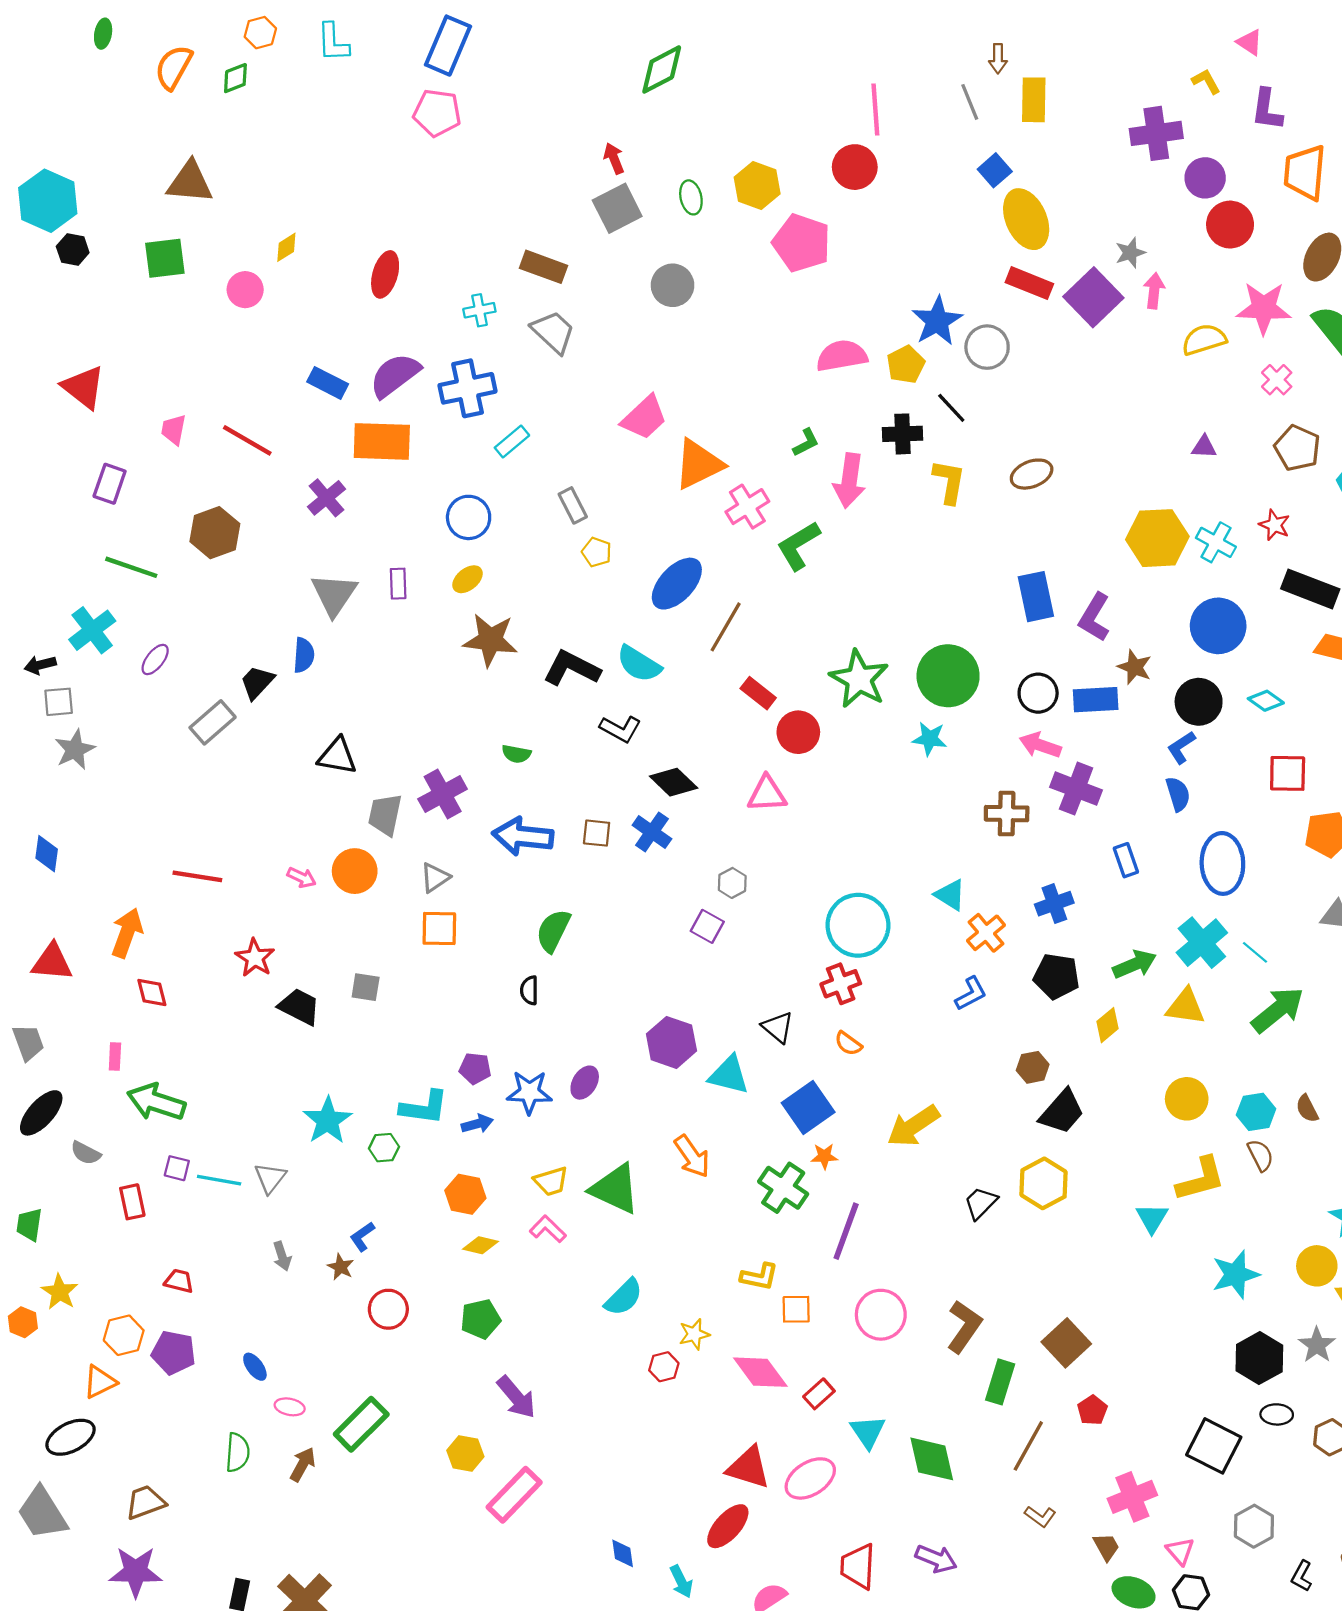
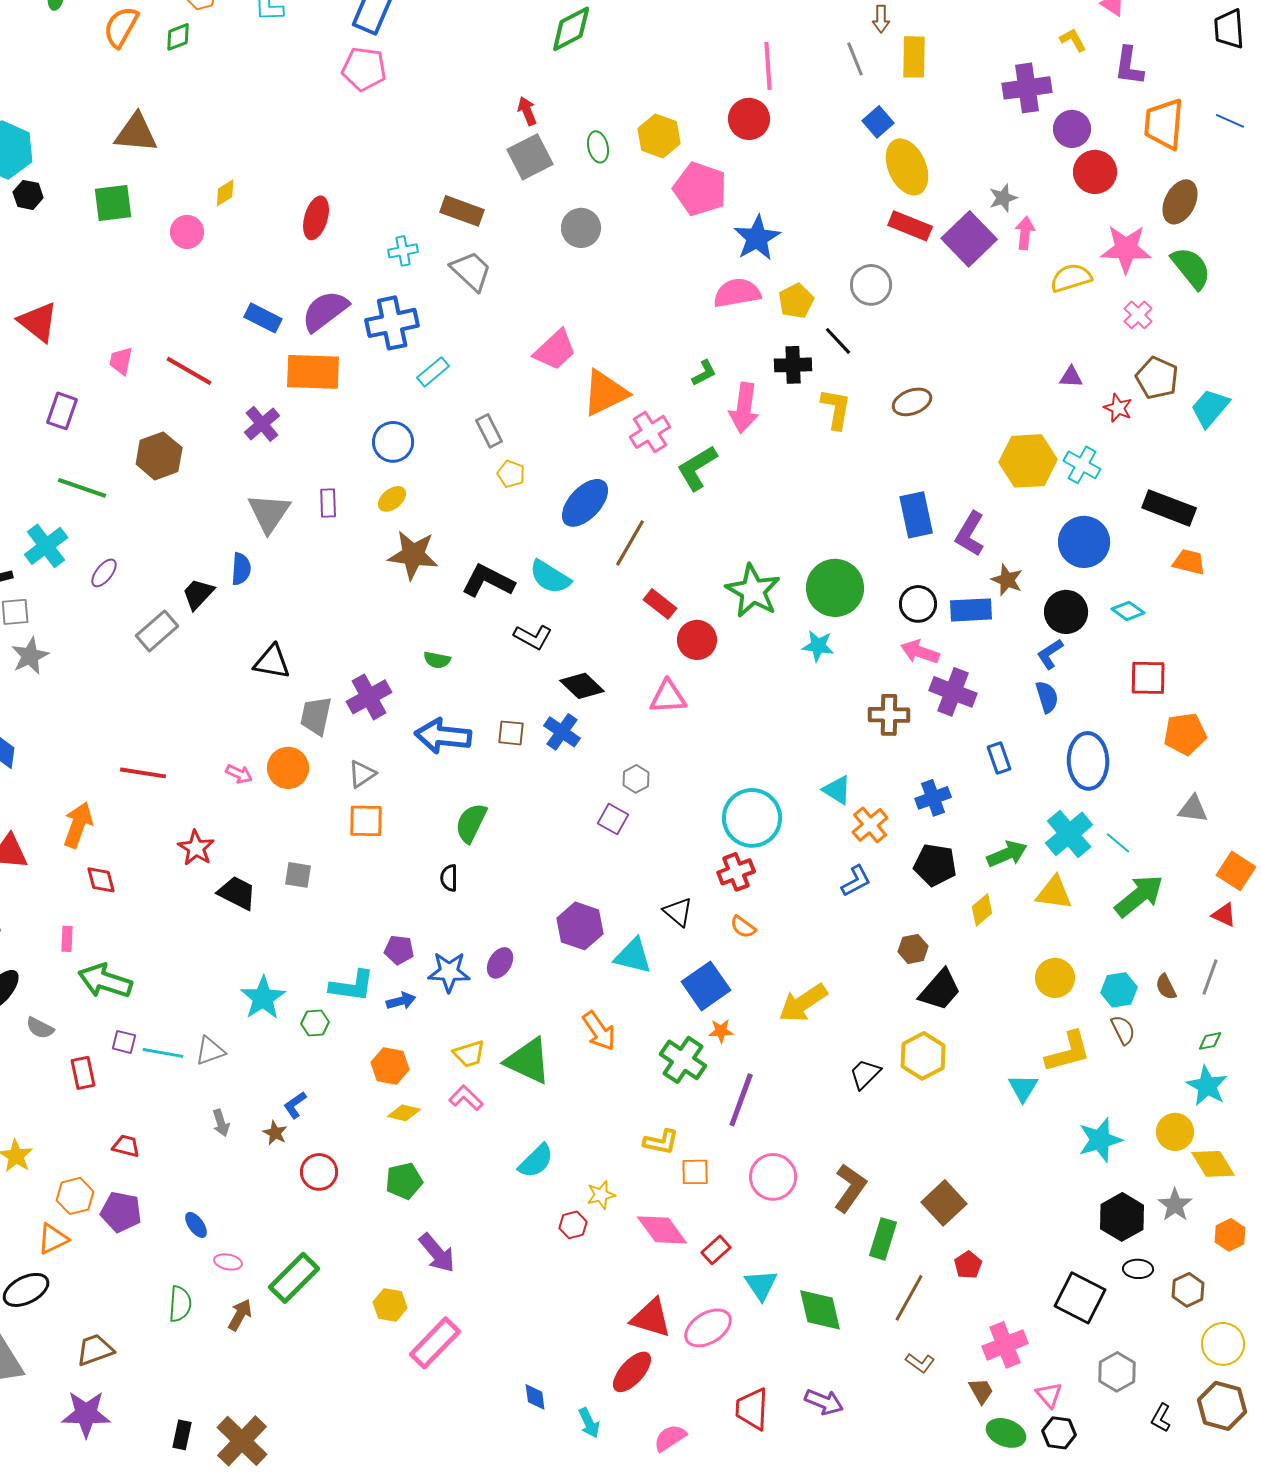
blue star: (937, 321) -> (757, 238), moved
red star: (1275, 525) -> (1118, 408), moved
gray triangle: (270, 1178) -> (210, 1051), turned 32

